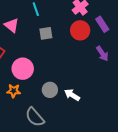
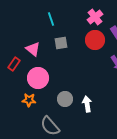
pink triangle: (12, 25) -> (33, 49), moved
white arrow: (72, 95) -> (87, 104), turned 49

